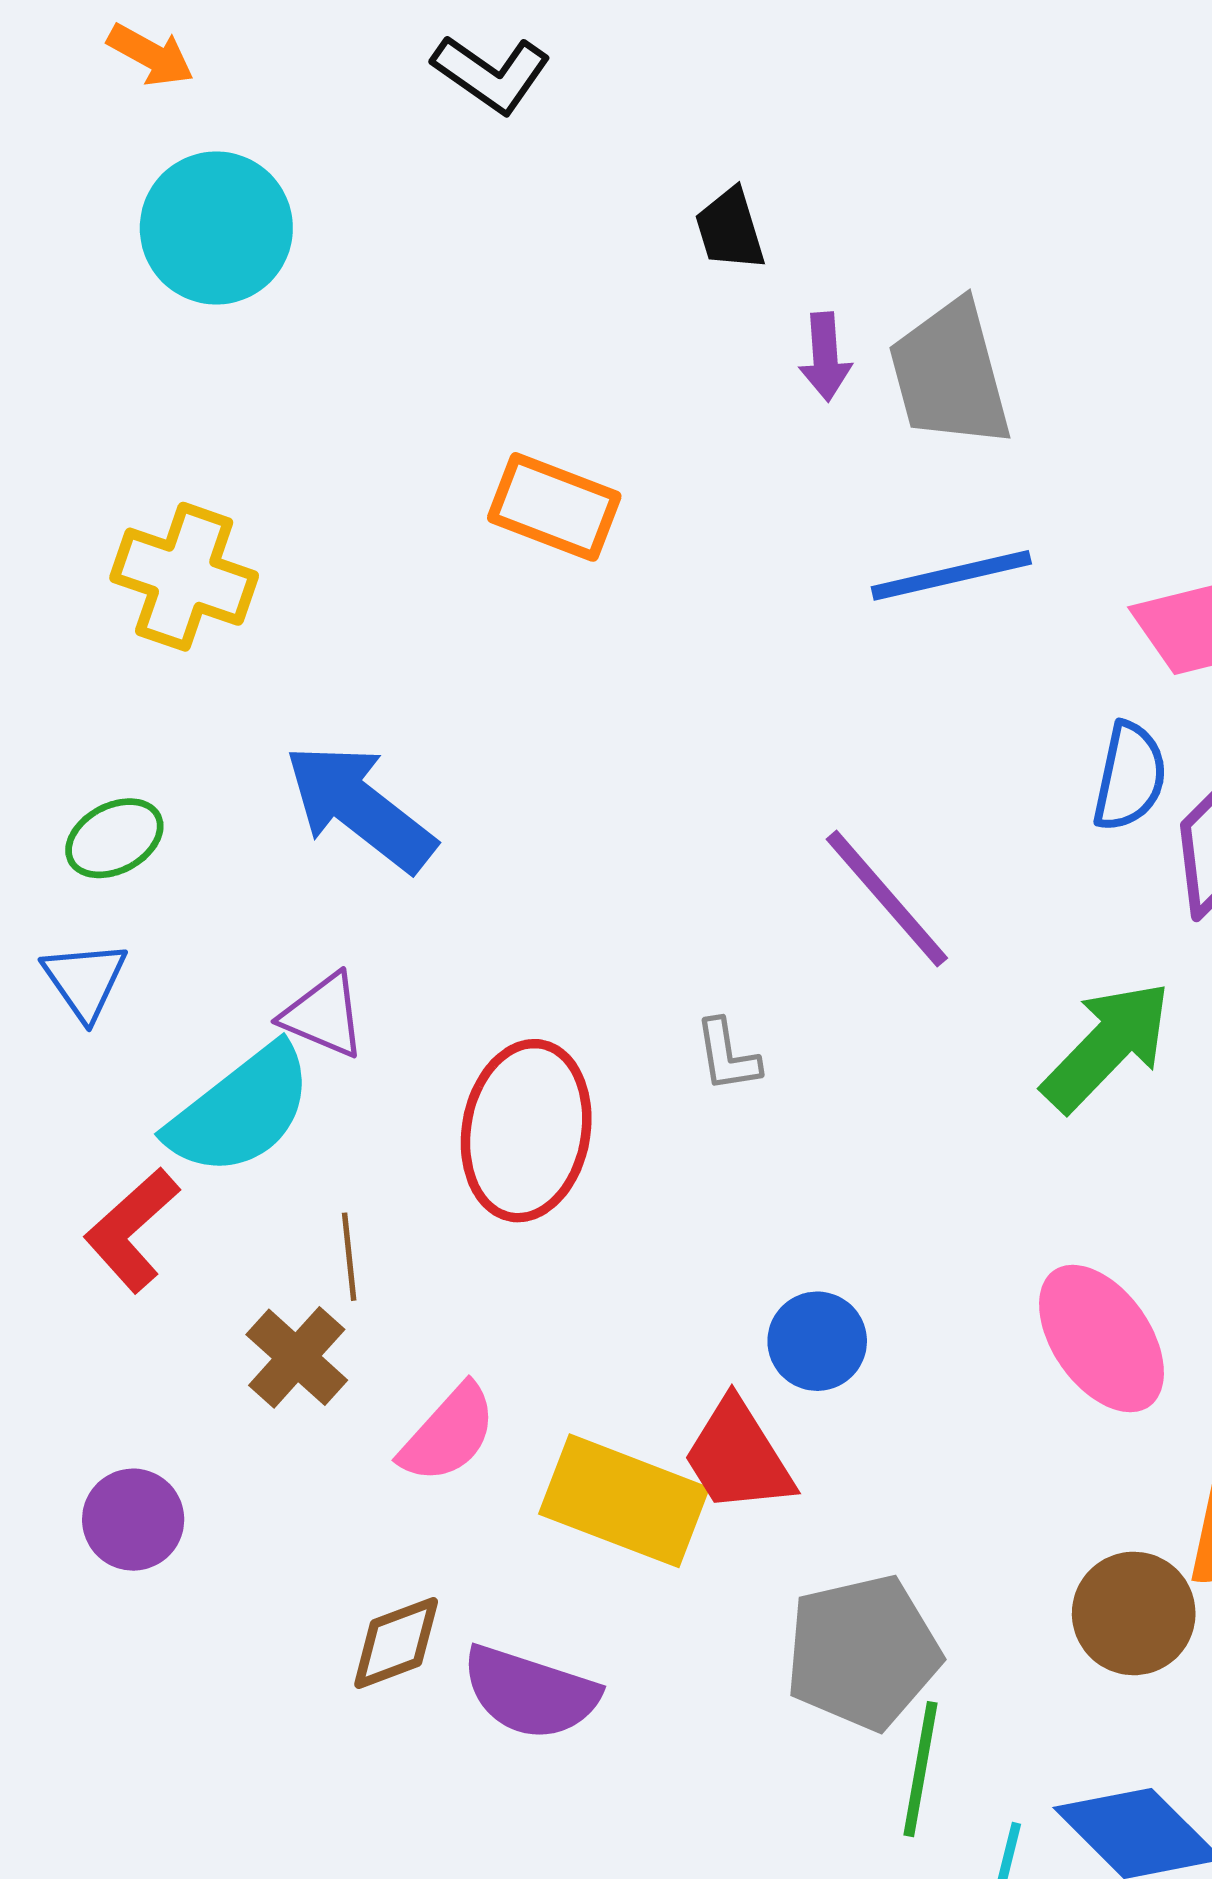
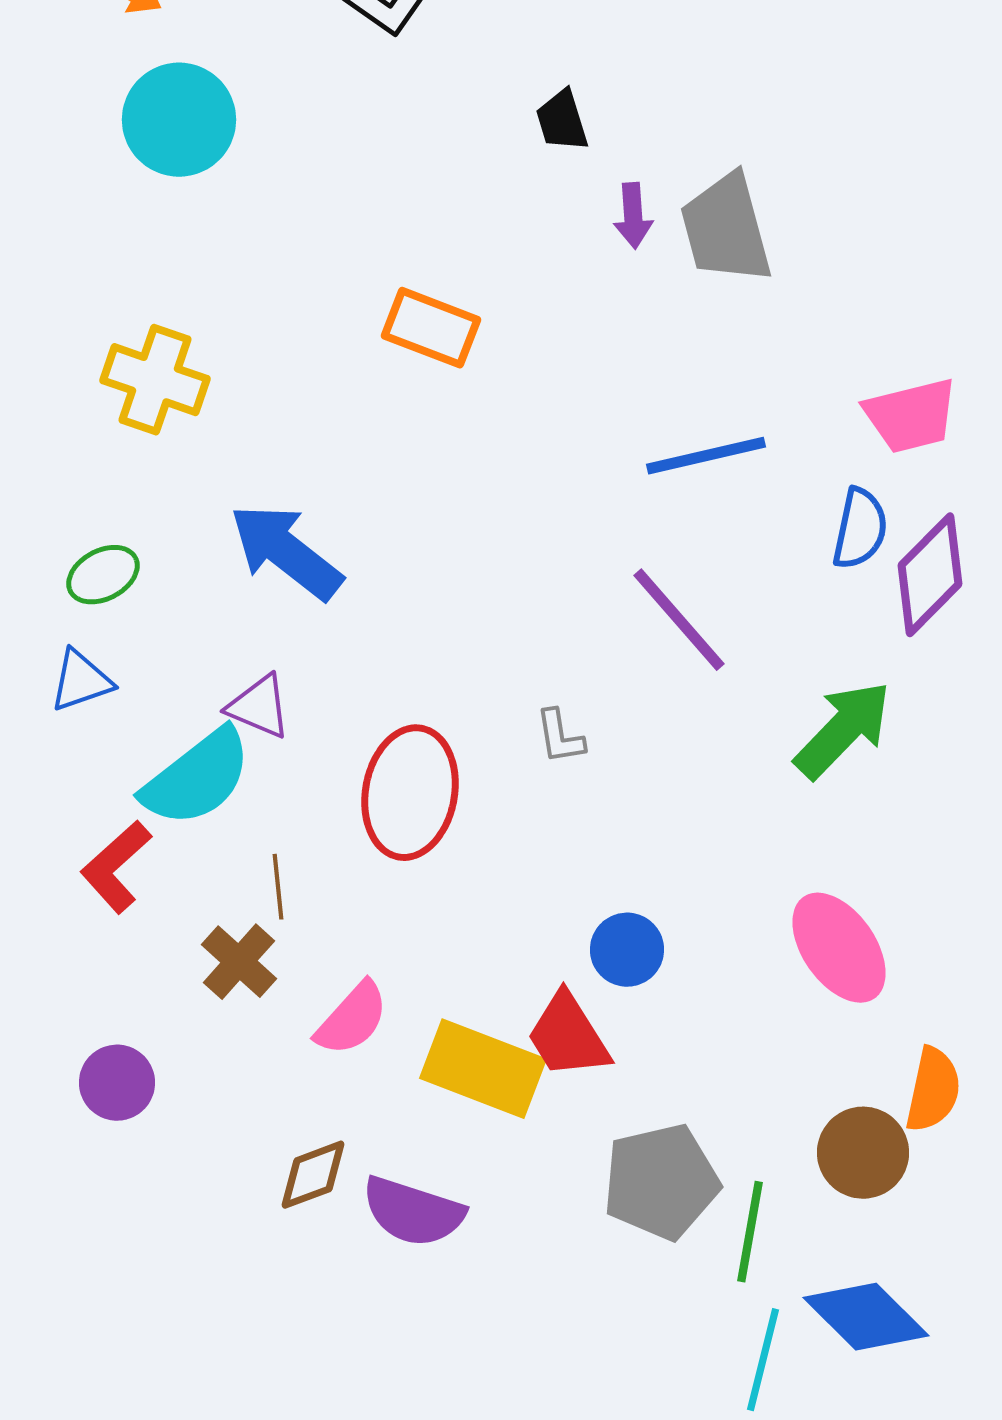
blue line: (951, 575) -> (706, 456), moved
blue triangle: (85, 980) -> (81, 681), turned 46
green line: (920, 1769) -> (750, 1232), moved

